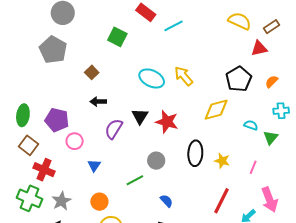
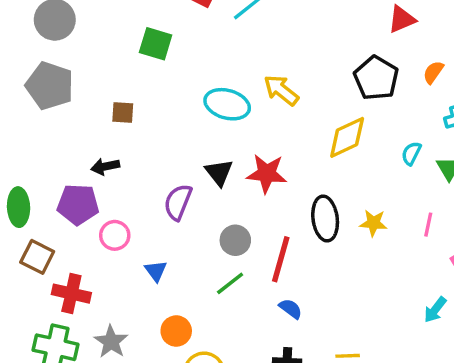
brown square: (92, 72) -> (123, 112), turned -32
black arrow: (98, 102) -> (105, 166), moved
cyan semicircle: (251, 125) -> (411, 153), turned -72
gray circle: (156, 161) -> (235, 240), moved
red line: (221, 201) -> (281, 259), moved

